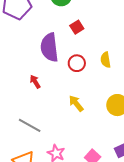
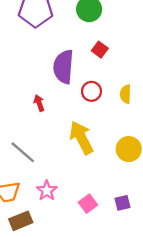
red square: (77, 27) -> (100, 50), turned -32
yellow arrow: (76, 103) -> (81, 138), size x1.6

